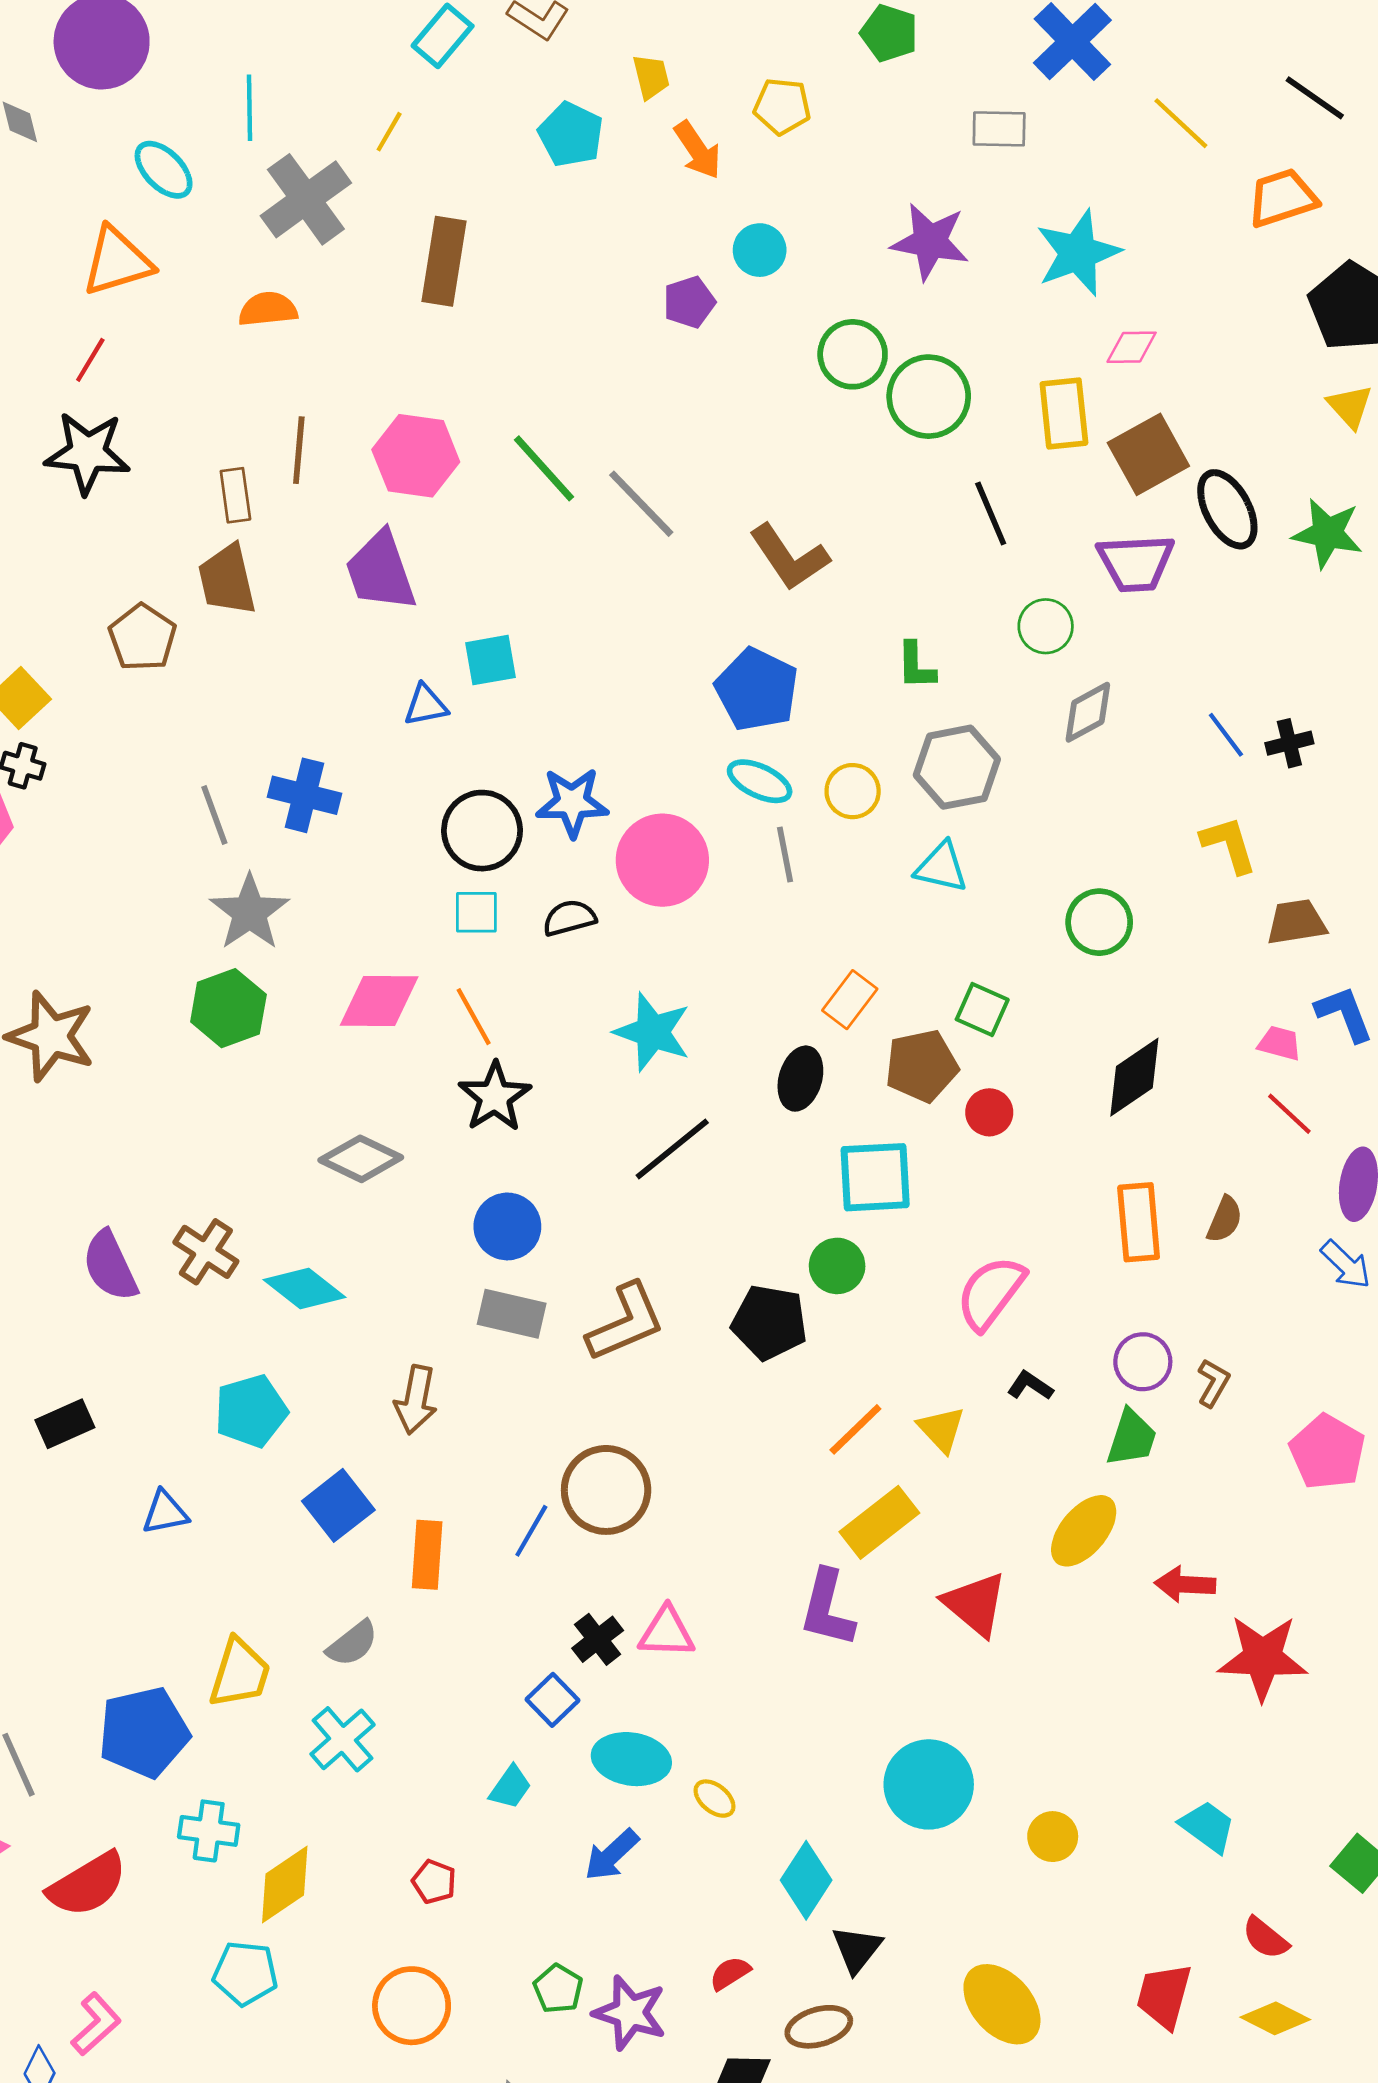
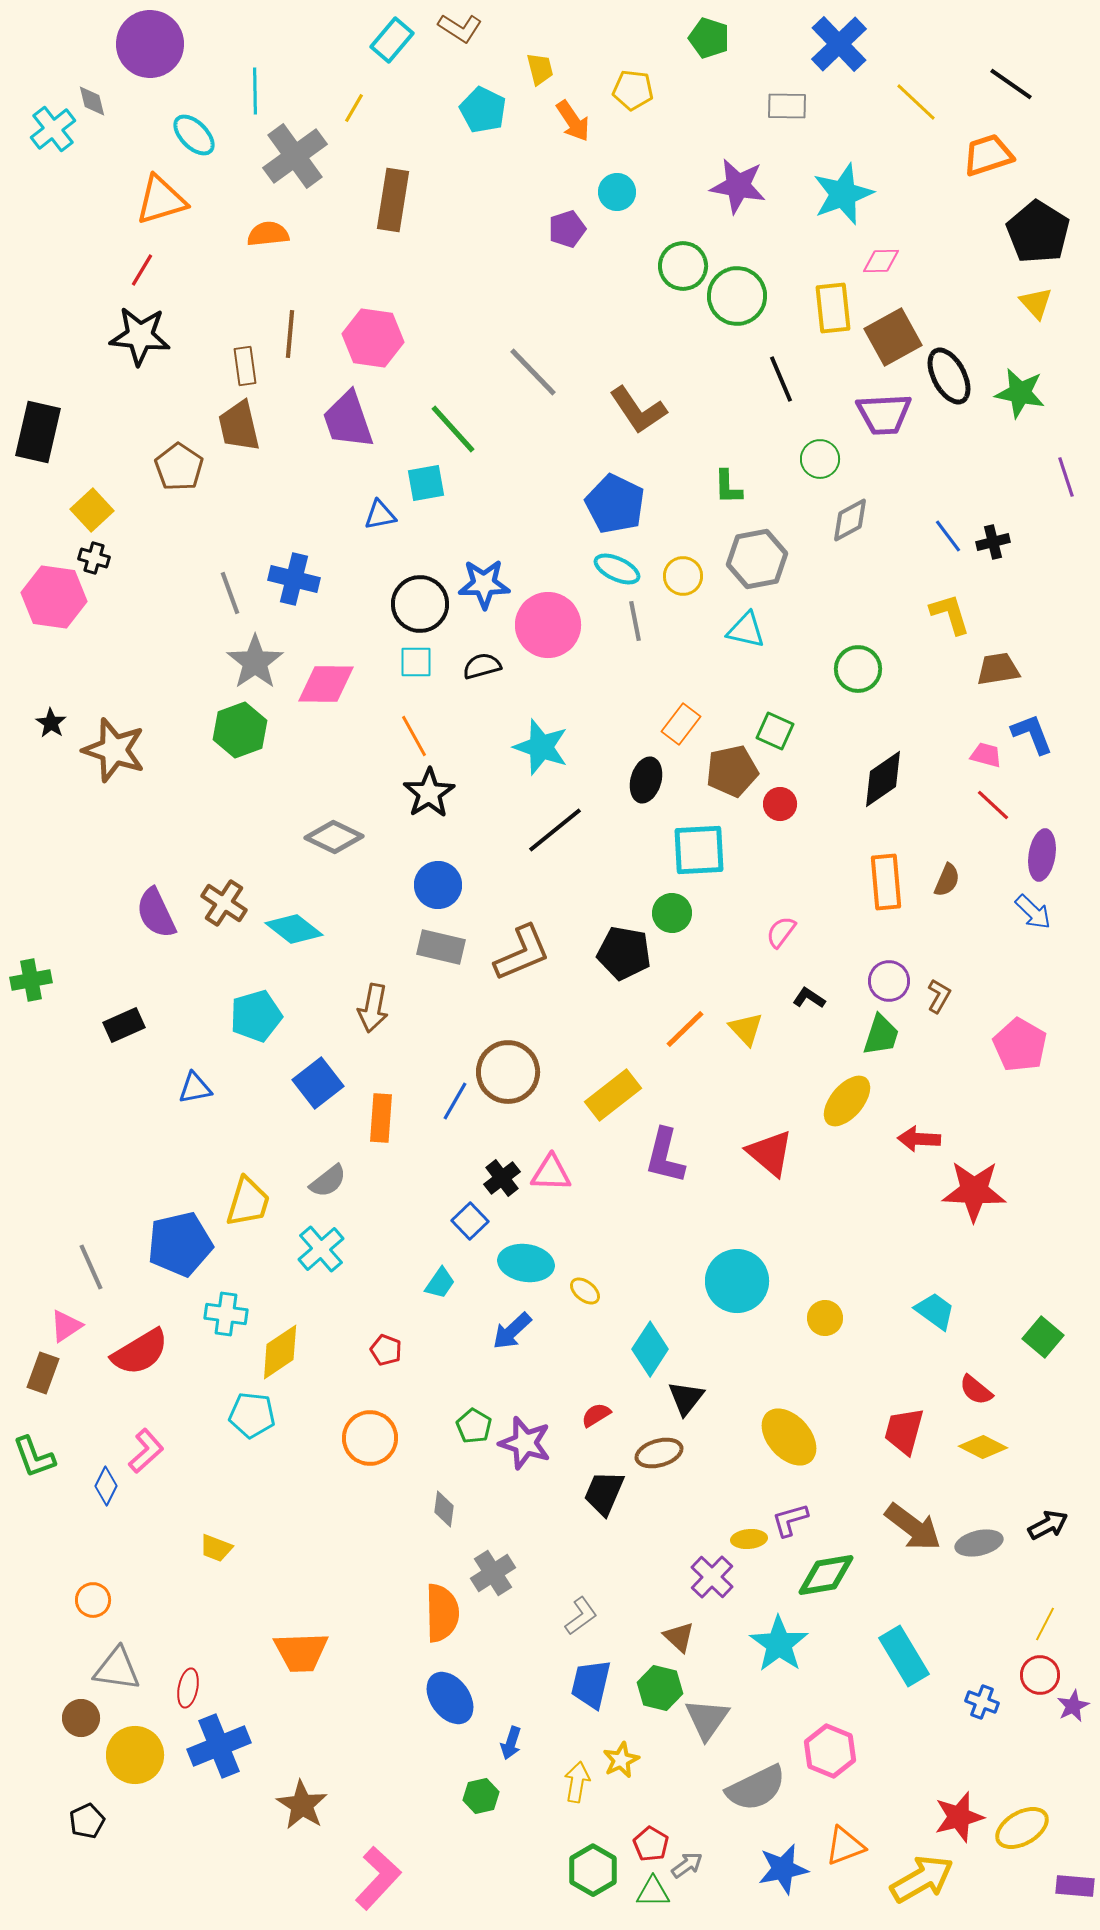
green line: (544, 468) -> (453, 429), moved
pink diamond: (379, 1001) -> (326, 684), moved
pink semicircle: (991, 1293) -> (781, 932), size x0.6
yellow rectangle: (879, 1522) -> (613, 1095), moved

